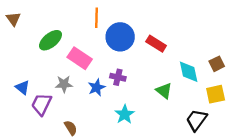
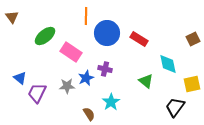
brown square: (217, 64) -> (193, 39), moved
gray star: (64, 84) -> (67, 86), moved
brown semicircle: (71, 128) -> (89, 114), moved

